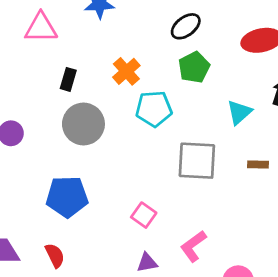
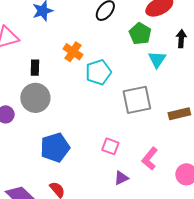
green pentagon: (194, 67) -> (140, 34), moved
gray circle: (83, 124) -> (35, 98), moved
brown rectangle: (258, 164) -> (179, 114), moved, size x1.5

